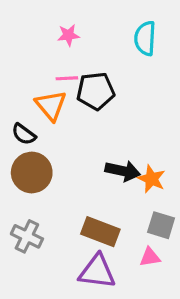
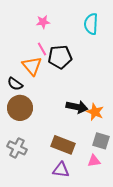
pink line: (67, 78) -> (42, 49), turned 64
purple triangle: (97, 272) -> (61, 170), size x0.7

